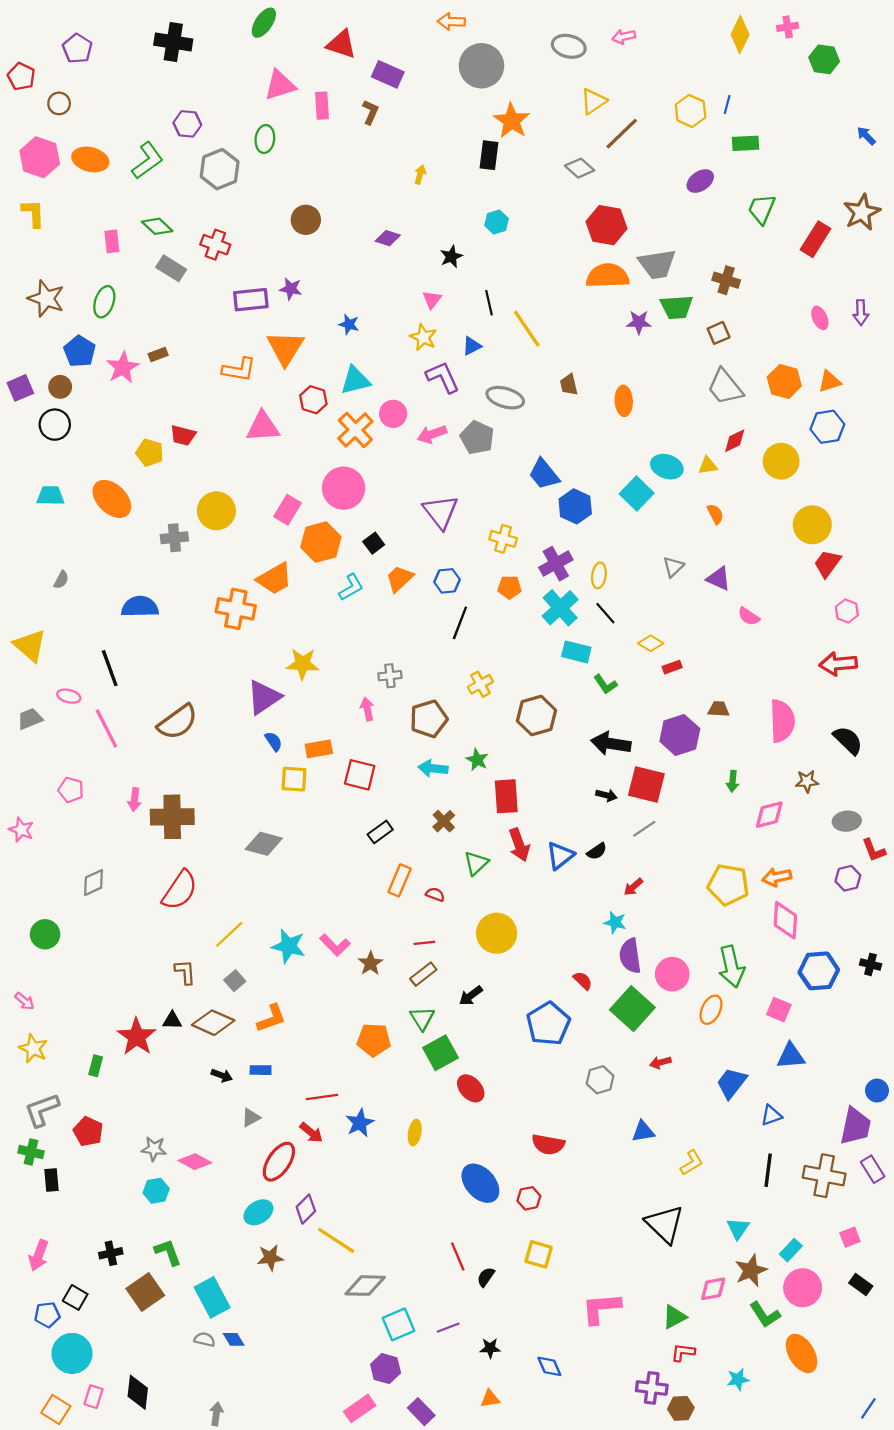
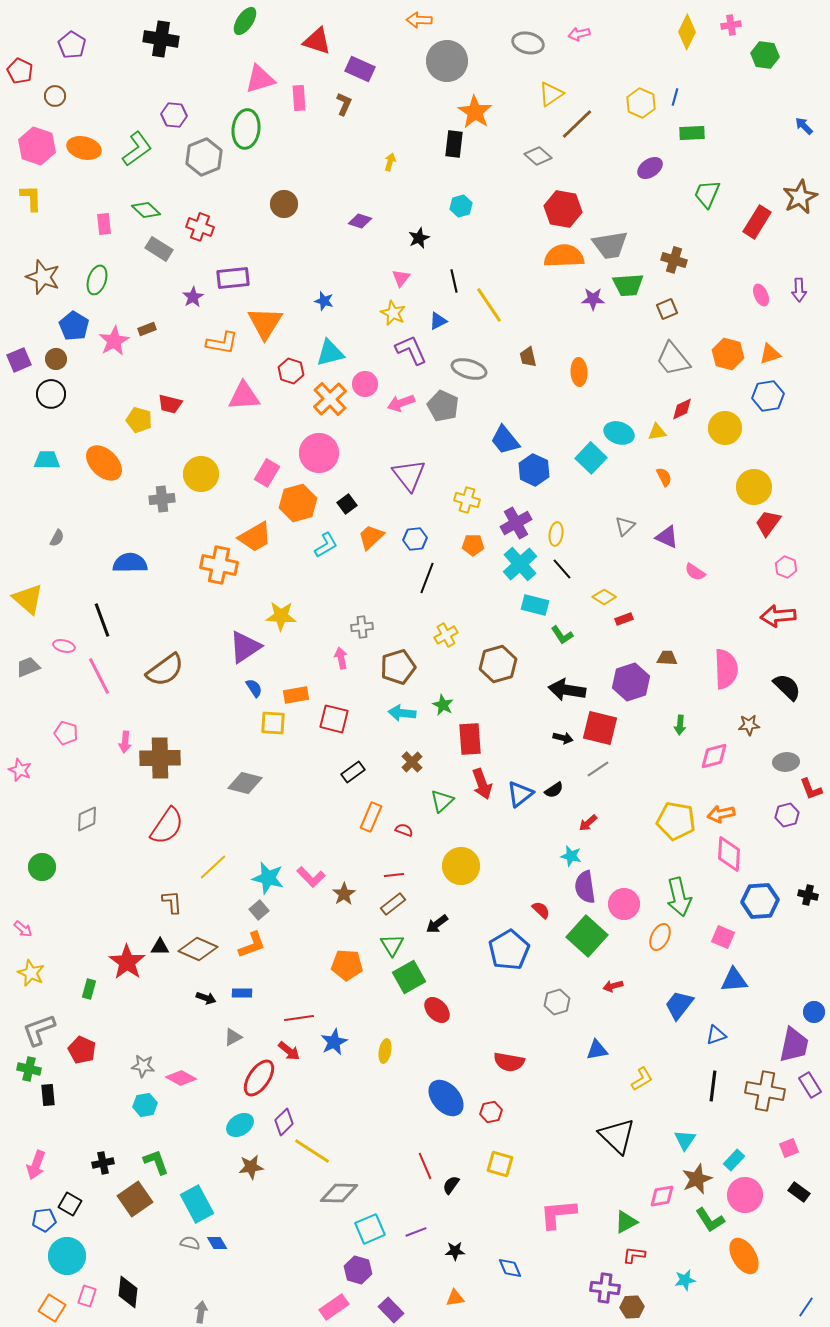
green ellipse: (265, 139) -> (246, 129), size x1.5
purple star: (291, 289) -> (193, 297), moved, turned 30
gray square: (235, 981) -> (259, 910), moved

